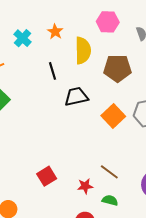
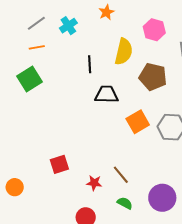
orange star: (55, 32) -> (106, 12), moved
green semicircle: (110, 200) -> (125, 203), moved

